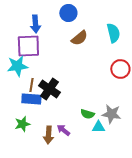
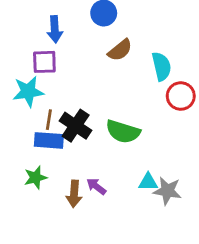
cyan semicircle: (113, 33) -> (161, 66), moved
purple square: (28, 46) -> (44, 62), size x0.7
green semicircle: (87, 114) -> (123, 132), moved, size x1.6
gray star: (111, 114) -> (167, 191), moved

